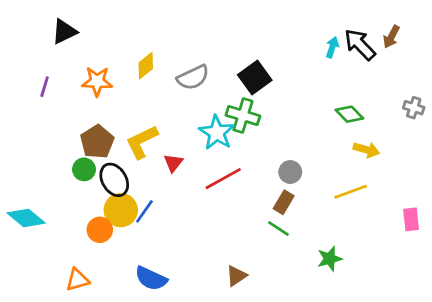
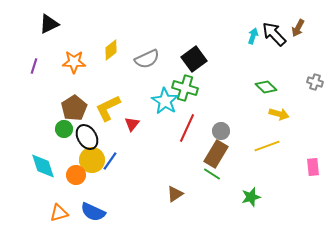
red line: (223, 179) -> (187, 128), moved, turned -36
brown rectangle: (284, 202) -> (216, 154), size x1.5
cyan diamond: (26, 218) -> (43, 166), moved, turned 32
brown triangle: (236, 276) -> (175, 194), moved
blue semicircle: (151, 278) -> (93, 212), moved

